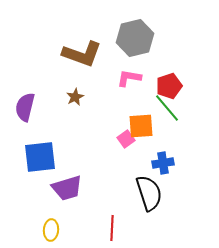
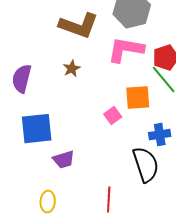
pink L-shape: (129, 78) -> (126, 50), size x1.5
pink square: (126, 139) -> (113, 116), moved
purple trapezoid: (67, 188) -> (64, 160), size x0.7

